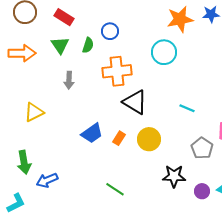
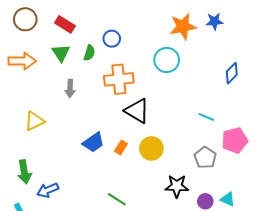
cyan line: (187, 108) -> (206, 117), moved

